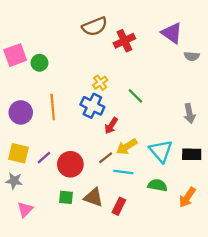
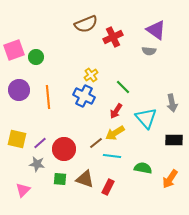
gray semicircle: (192, 56) -> (149, 51), moved
purple circle: (21, 112) -> (19, 90), moved
red arrow: (111, 126) -> (116, 111), moved
cyan triangle: (161, 151) -> (146, 118), moved
gray star: (14, 181) -> (37, 164), moved

